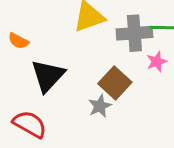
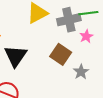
gray star: (100, 106) -> (81, 72), moved

